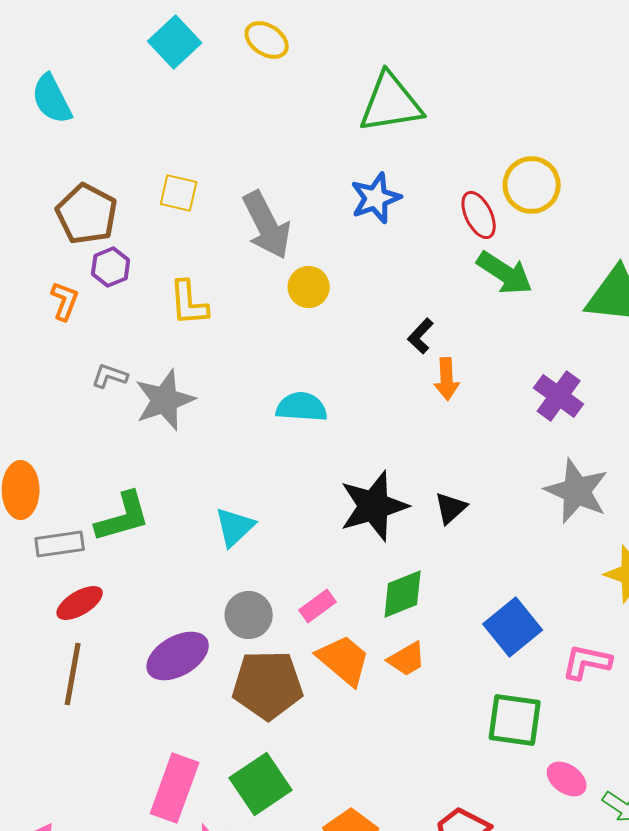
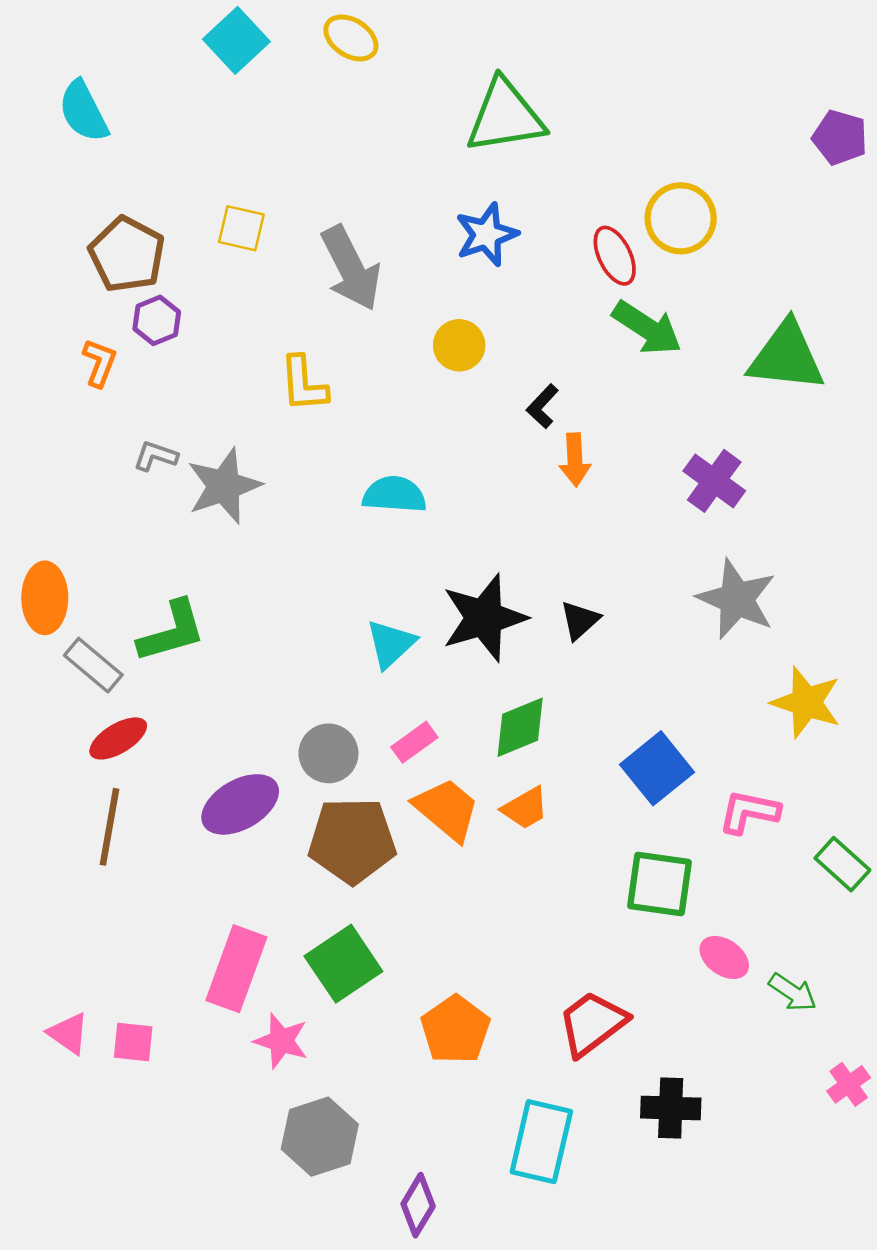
yellow circle: (309, 287) -> (459, 345), moved
yellow L-shape: (189, 303) -> (304, 384), moved
cyan triangle: (235, 527) -> (391, 644), moved
gray rectangle: (60, 544) -> (93, 665), turned 48

